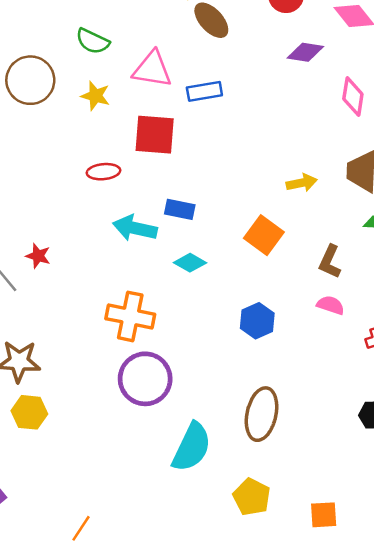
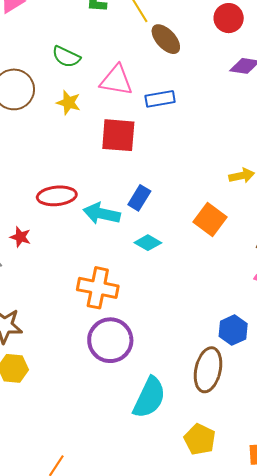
red ellipse: (103, 172) -> (57, 196), moved, size x1.4
blue rectangle: (180, 209) -> (139, 198), turned -70
blue hexagon: (257, 321) -> (233, 330), moved

